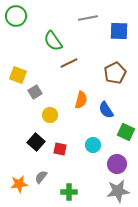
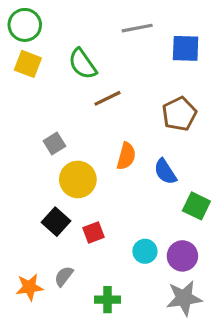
yellow square: (18, 75) -> (28, 64), moved
yellow circle: (50, 115) -> (78, 179), size x1.5
cyan circle: (93, 145) -> (145, 251), moved
red square: (60, 149) -> (93, 233), turned -32

